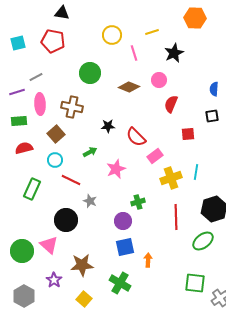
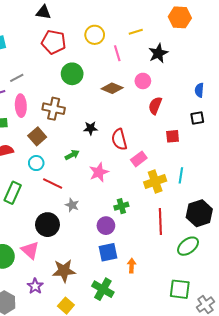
red pentagon: (53, 41) -> (54, 42), moved
red semicircle: (136, 137) -> (119, 139), turned 30

